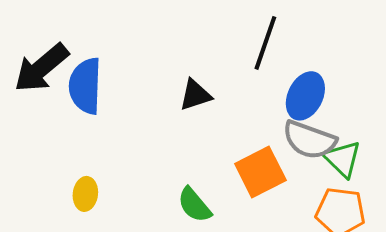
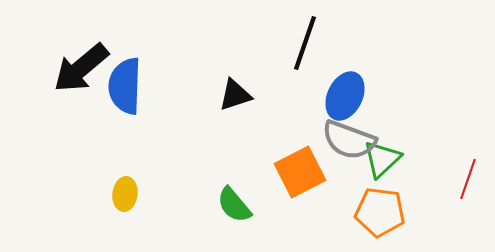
green triangle: (342, 159) -> (382, 159), turned 33

